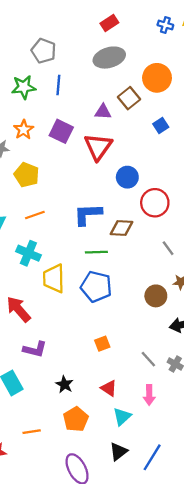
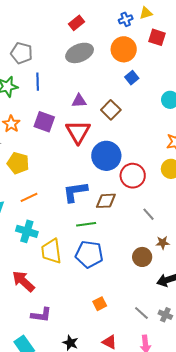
blue cross: (165, 25) -> (126, 19), turned -32
orange circle: (157, 78) -> (124, 49), moved
brown square: (129, 98) -> (111, 110), moved
blue square: (161, 125) -> (132, 78), moved
blue circle: (127, 177) -> (106, 156), size x1.5

